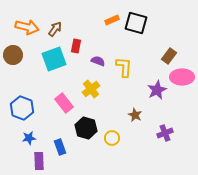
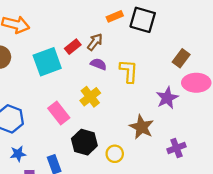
brown arrow: (55, 29) -> (95, 42), moved
red rectangle: (76, 46) -> (73, 47), turned 40
brown star: (135, 115) -> (142, 127), size x1.5

